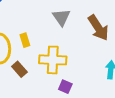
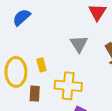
brown rectangle: (19, 69) -> (35, 94), turned 42

